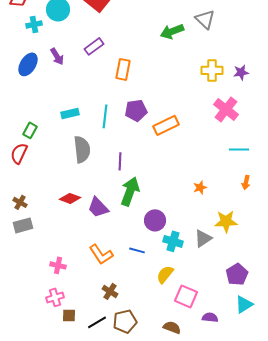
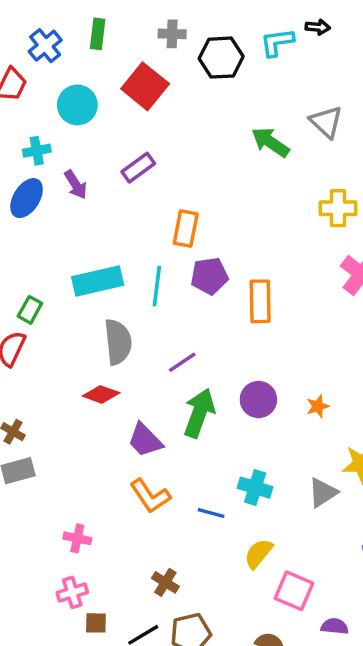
cyan cross: (34, 24) -> (37, 151), moved
green arrow: (172, 31) -> (270, 142), turned 55
orange rectangle: (123, 69) -> (186, 229), moved
cyan rectangle: (70, 113) -> (98, 281), size x1.6
orange rectangle: (166, 125) -> (260, 301), turned -65
purple line: (120, 161) -> (182, 362), turned 54
red diamond: (70, 198) -> (101, 394), moved
purple circle: (155, 220) -> (258, 399), moved
cyan cross: (173, 241) -> (255, 488), moved
orange L-shape: (101, 254) -> (150, 496), moved

